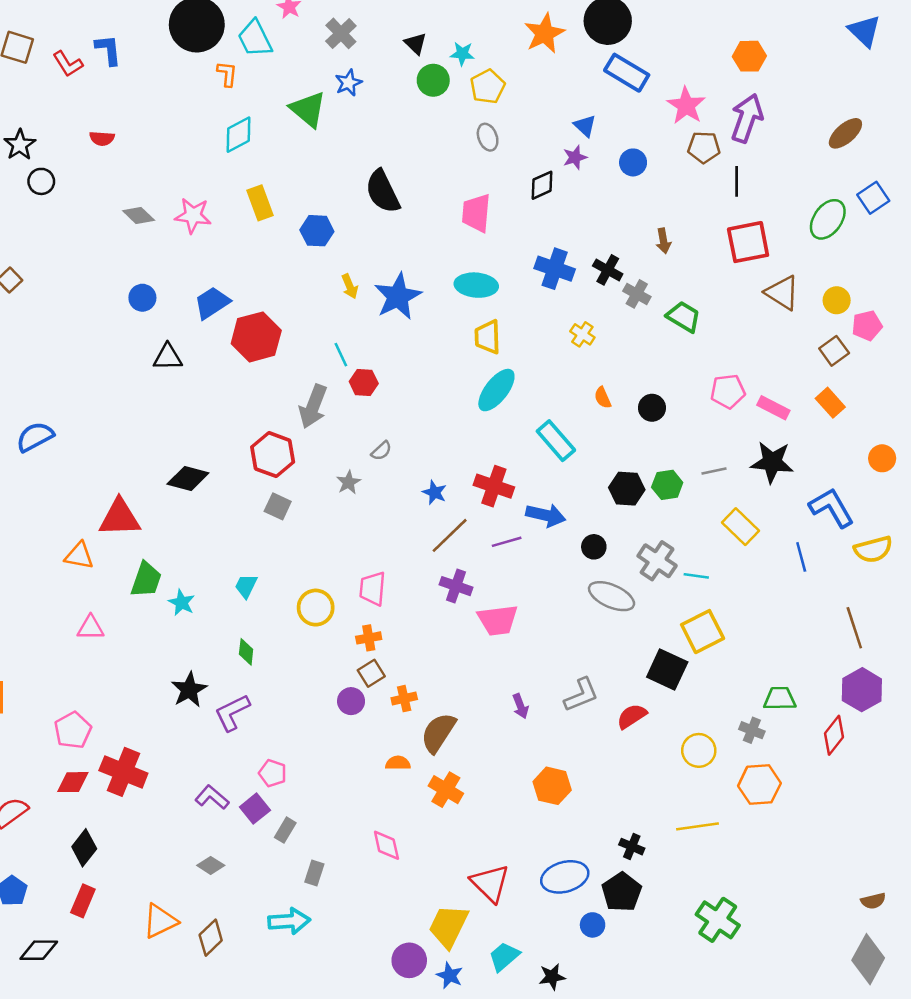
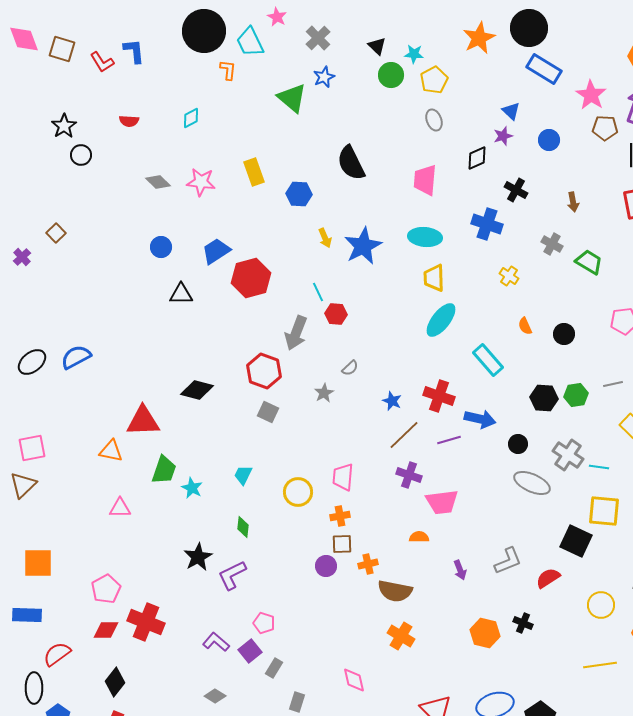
cyan diamond: (238, 135) -> (191, 118), moved, size x0.7
black cross: (608, 270) -> (516, 190), moved
yellow square: (703, 632) -> (604, 511), turned 32
brown square: (371, 673) -> (342, 544), turned 30
brown semicircle: (438, 733) -> (395, 591), turned -112
orange semicircle: (398, 763) -> (419, 537), moved
black cross: (632, 847) -> (523, 623), moved

